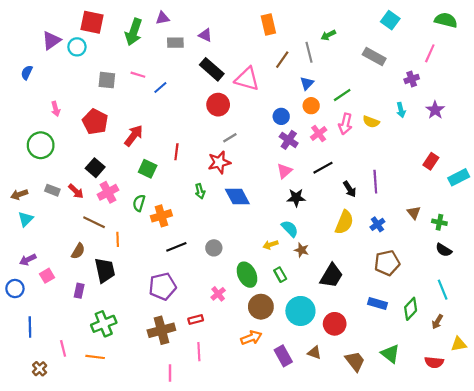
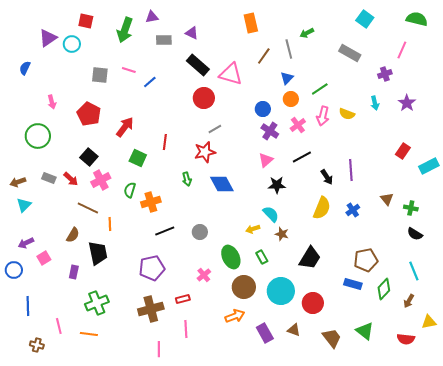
red square: (92, 22) -> (86, 21), size x0.7
brown pentagon: (387, 263) -> (366, 260), moved
brown cross: (40, 369) -> (37, 345), turned -32

